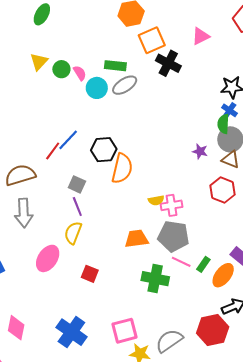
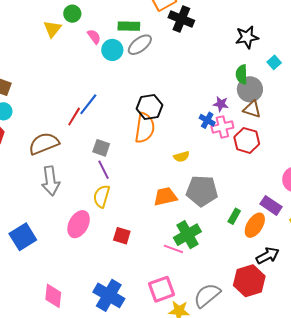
green circle: (61, 69) -> (72, 14), moved
blue cross: (229, 110) -> (207, 120), moved
black hexagon: (104, 150) -> (149, 107), moved
pink cross: (171, 205) -> (222, 127), moved
pink line: (181, 262) -> (173, 249), moved
green cross: (155, 279) -> (187, 235), turned -36

